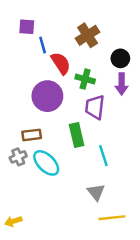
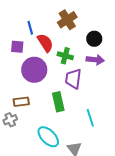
purple square: (27, 27) -> (17, 47), moved
purple arrow: (122, 84) -> (95, 60), turned -84
cyan line: (103, 156) -> (90, 118), moved
cyan ellipse: (46, 163) -> (48, 137), moved

